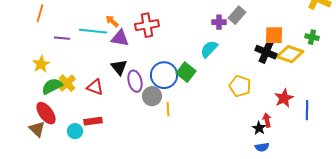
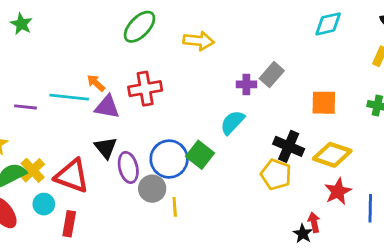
black cross: (266, 52) -> (289, 146), moved
yellow diamond: (290, 54) -> (332, 155), moved
red triangle: (95, 87) -> (72, 176), size x1.5
red rectangle: (93, 121) -> (69, 224), turned -72
cyan circle: (75, 131) -> (44, 204), moved

